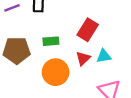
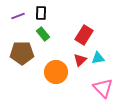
green rectangle: (51, 41) -> (43, 34), moved, turned 56

